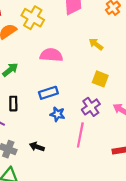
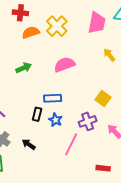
yellow arrow: (96, 44) -> (109, 55), moved
pink semicircle: (51, 55) -> (64, 65), turned -40
black rectangle: (13, 104) -> (37, 114), moved

